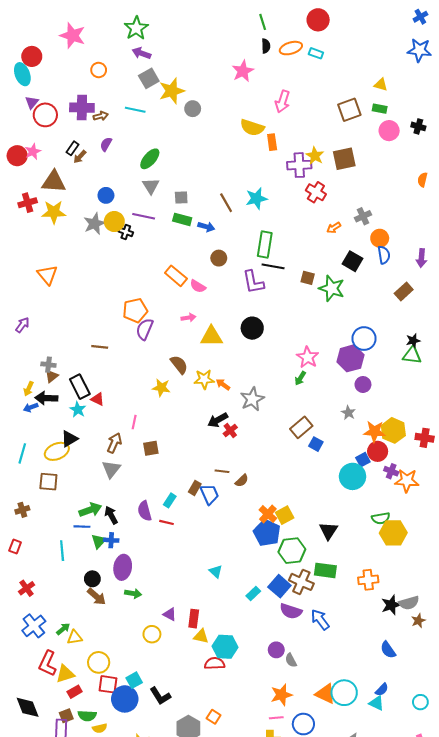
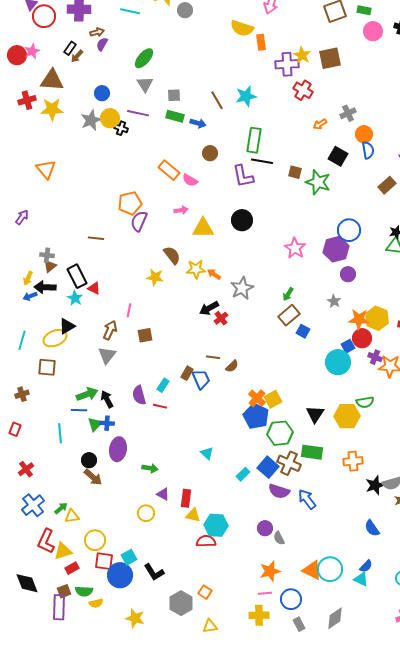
brown arrow: (101, 116) -> (97, 32), moved
green arrow: (300, 378) -> (288, 294), moved
yellow hexagon: (393, 533) -> (347, 416), moved
green arrow: (133, 593) -> (150, 468), moved

